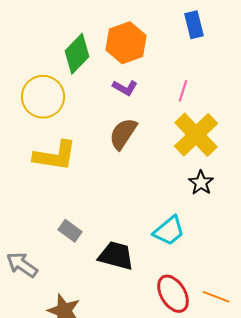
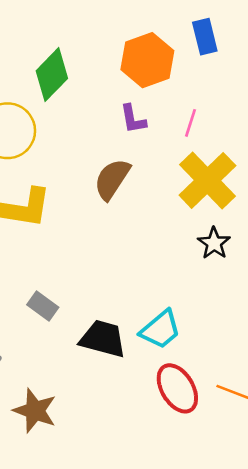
orange hexagon: (126, 43) -> (147, 60), moved
purple L-shape: (125, 88) -> (133, 119), moved, turned 50
cyan trapezoid: (169, 231) -> (160, 330), moved

